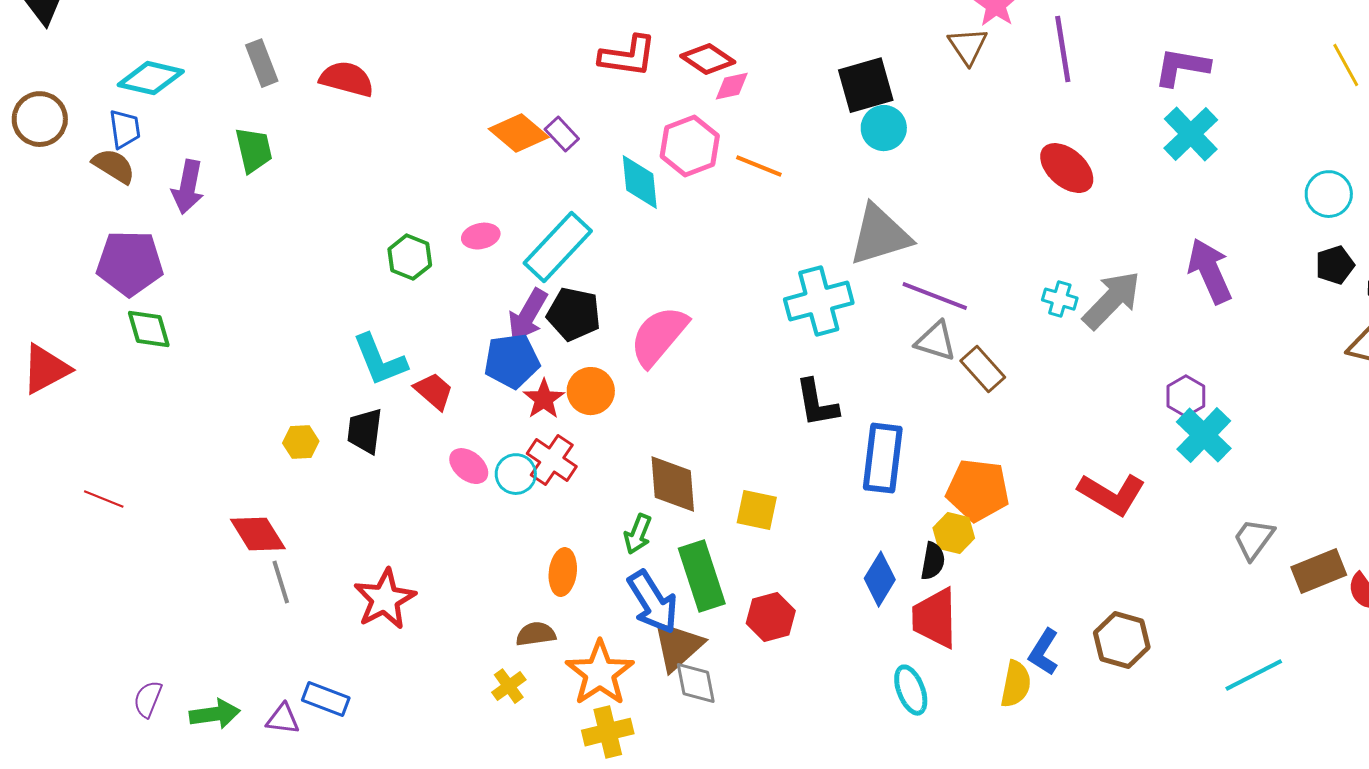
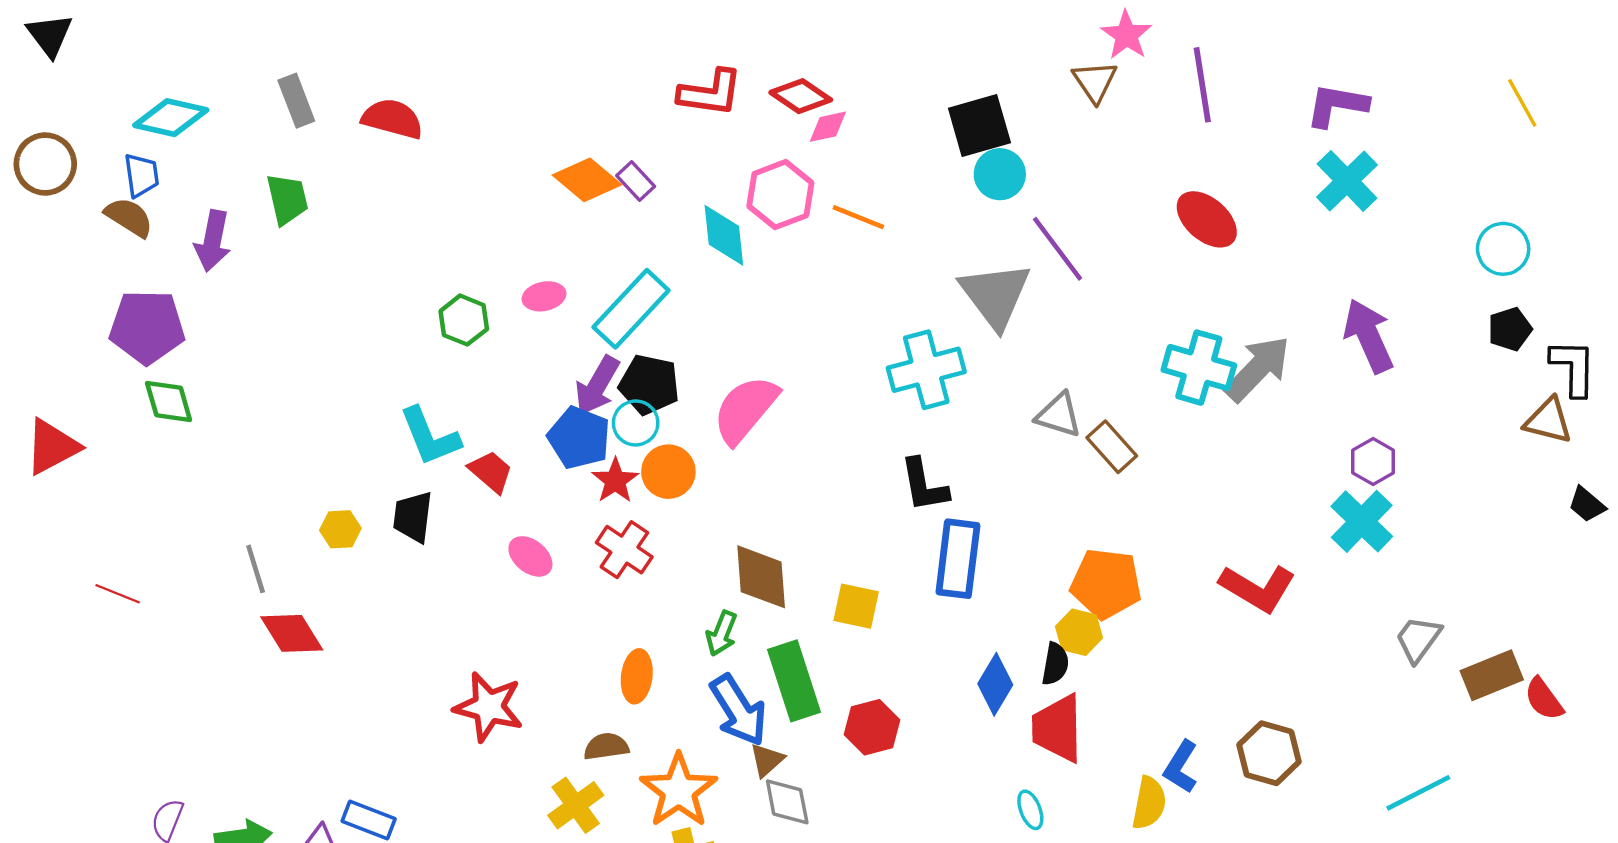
gray triangle: (880, 235) -> (995, 295), turned -50
purple line: (935, 296) -> (1057, 249), moved, turned 32
cyan cross: (1060, 299) -> (1199, 368), size x1.8
blue pentagon: (512, 361) -> (579, 438), turned 30
purple hexagon: (1186, 396) -> (1373, 461), moved
blue rectangle: (883, 458) -> (958, 559), moved
cyan circle: (516, 474) -> (636, 423), moved
gray line: (281, 582) -> (256, 569), moved
red star: (385, 599) -> (489, 707), moved, turned -30
brown triangle: (678, 646) -> (767, 760), size x0.6
yellow cross: (509, 686) -> (576, 805), size x1.4
cyan ellipse: (911, 690) -> (1030, 810), size x0.7

